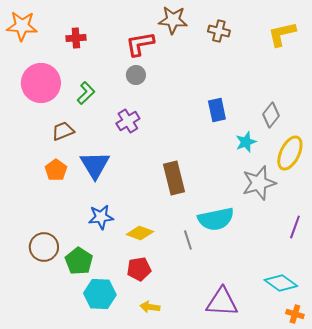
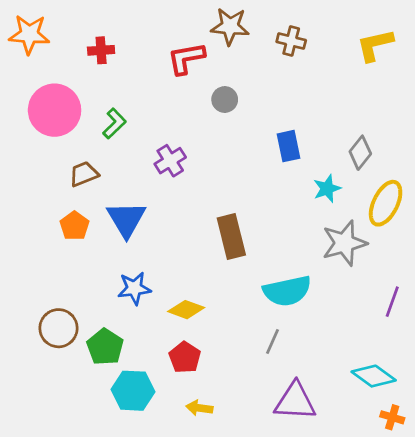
gray circle: (136, 75) -> (225, 100), moved
gray line: (188, 240) -> (273, 341), moved, turned 42
red pentagon: (139, 269) -> (185, 357), turned -30

